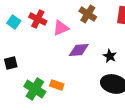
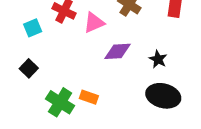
cyan square: (14, 22) -> (33, 28), moved, turned 32
black square: (11, 63) -> (29, 68), turned -32

